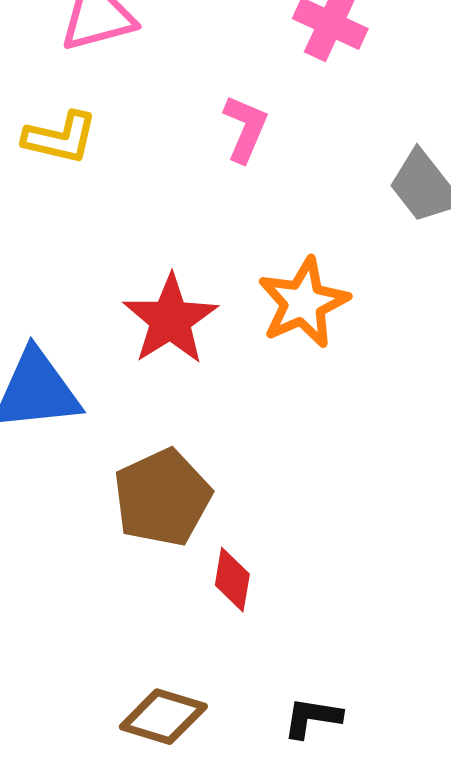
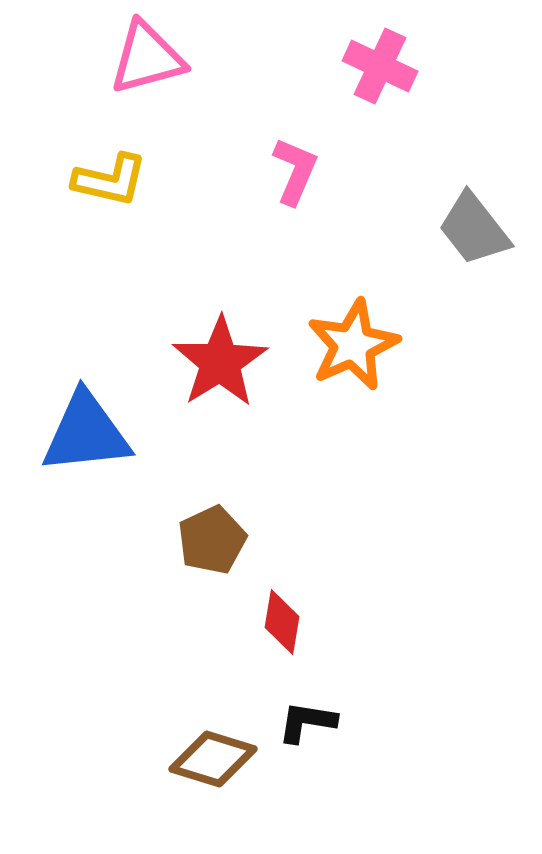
brown pentagon: (162, 498) -> (212, 540), size x0.7
black L-shape: (312, 718) -> (307, 722), moved

